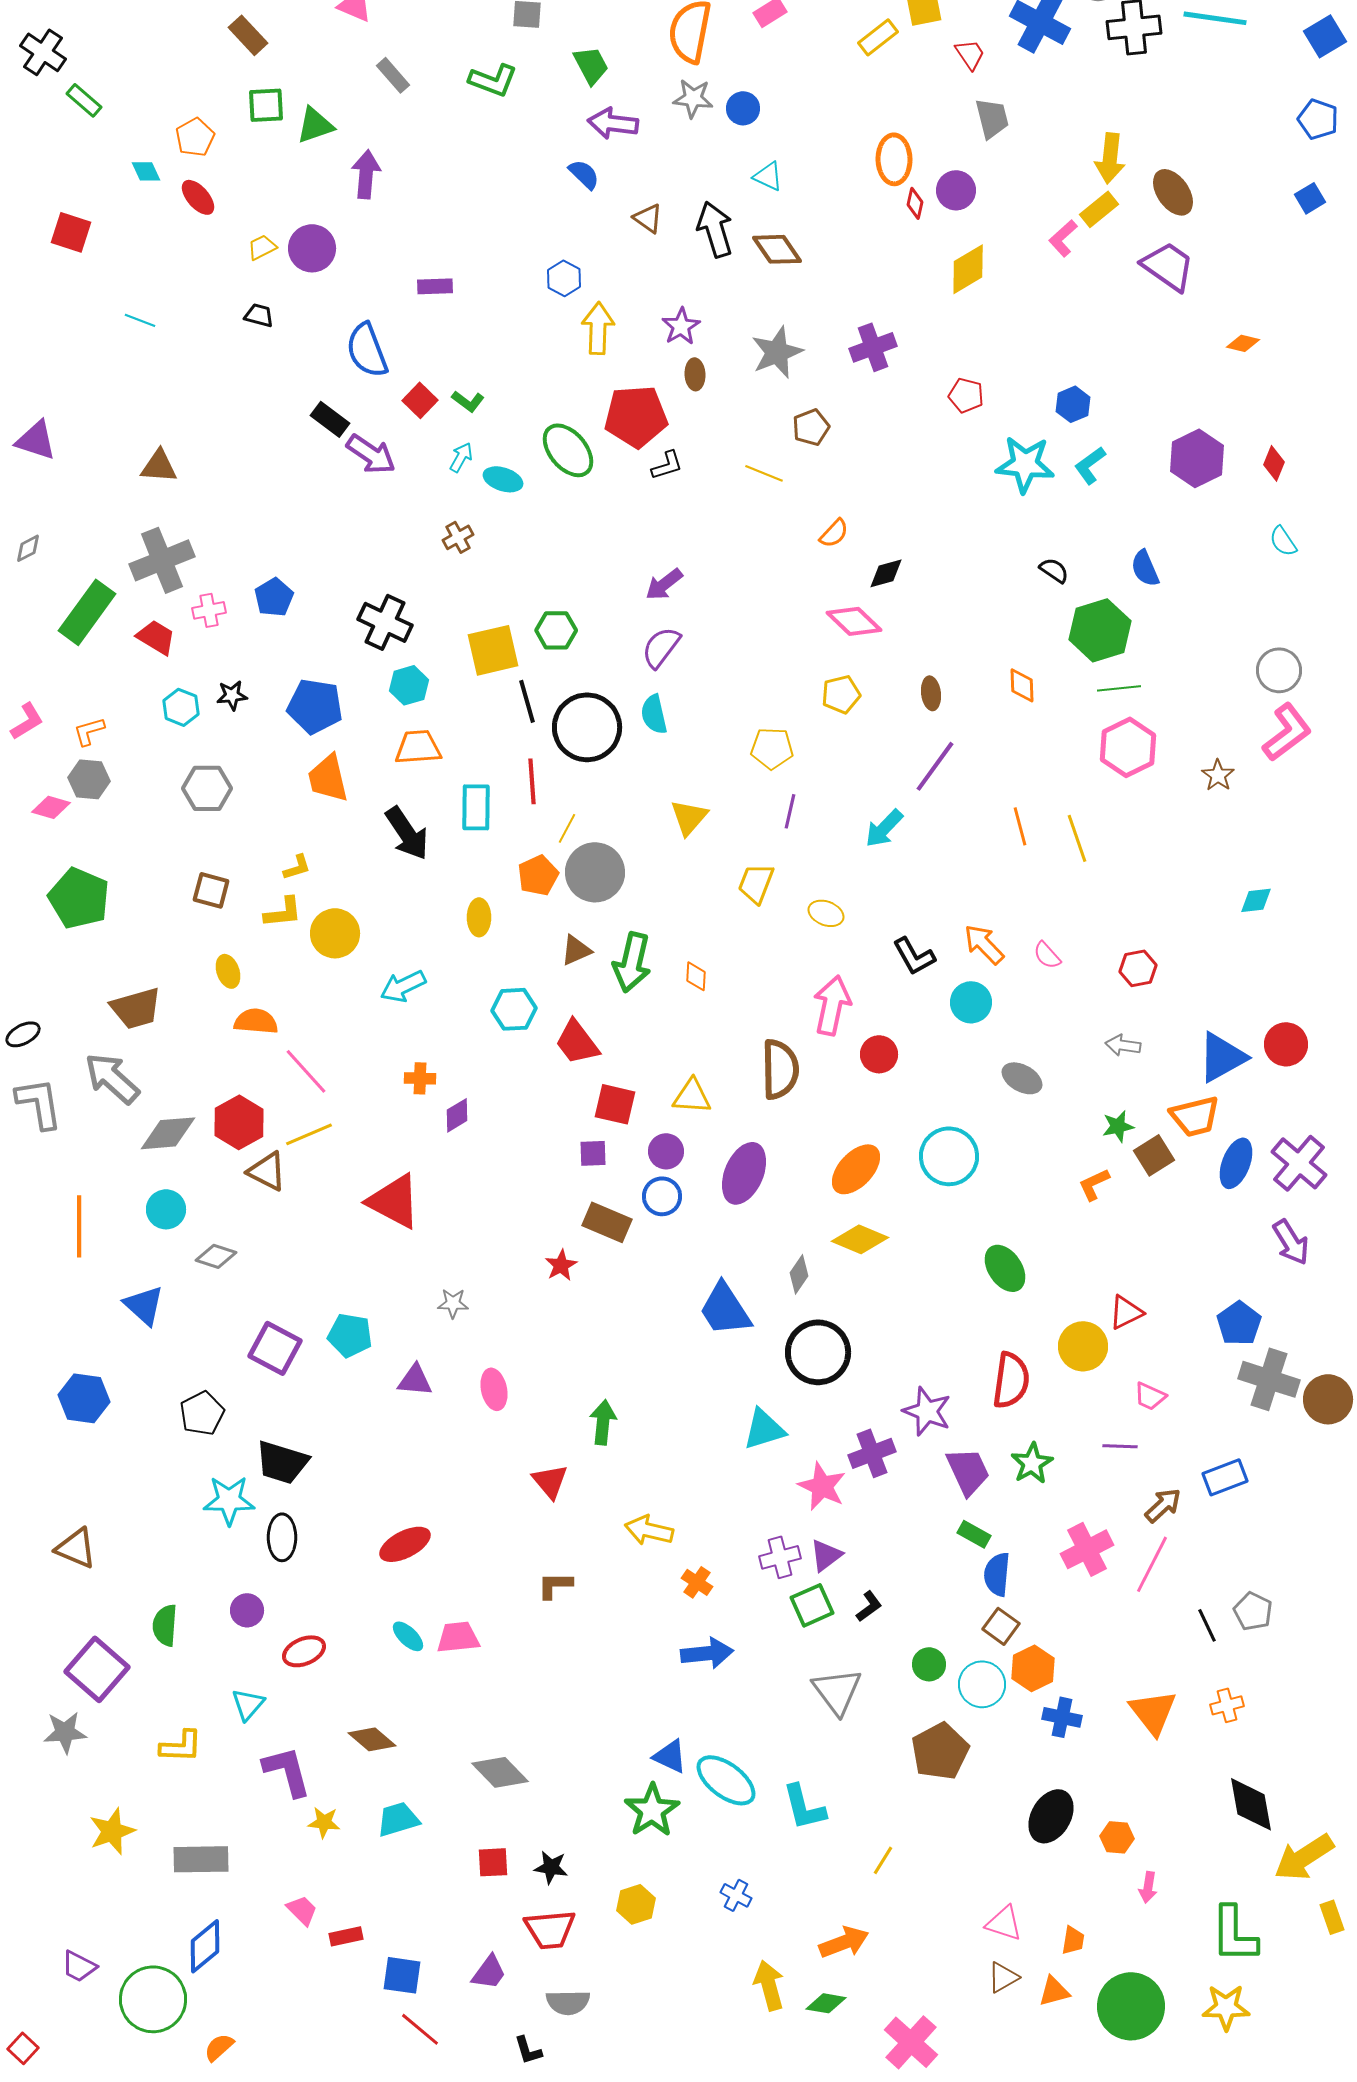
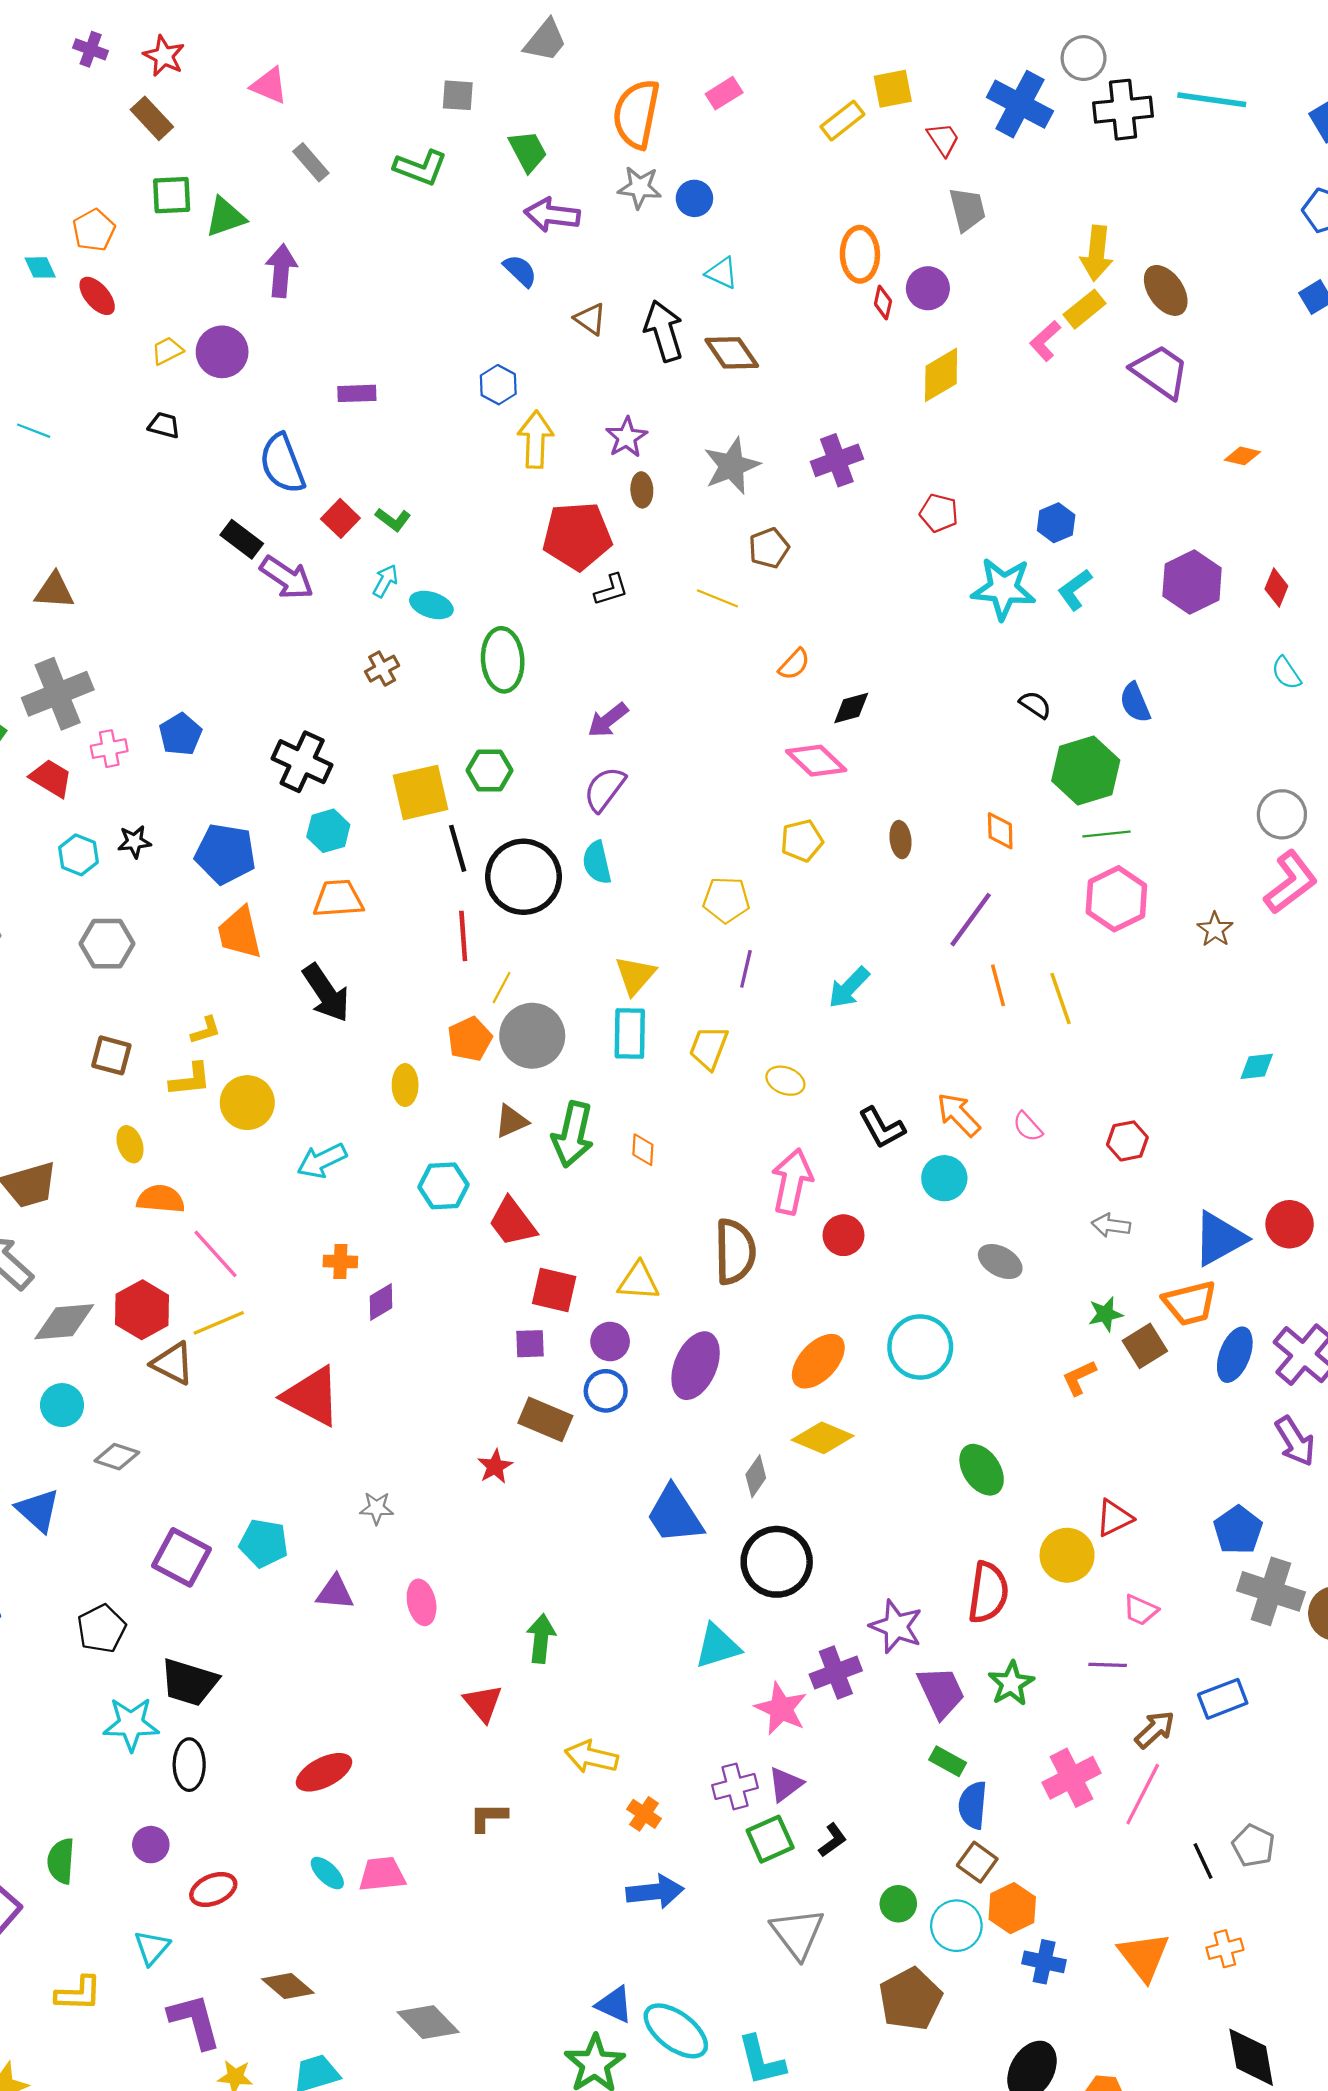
green ellipse: (568, 450) -> (503, 660), moved, turned 36
purple line: (935, 766) -> (971, 920), moved
cyan rectangle: (476, 807) -> (630, 1034), moved

